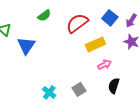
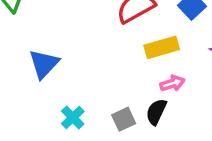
blue triangle: (26, 46) -> (44, 64), moved
black semicircle: (114, 86) -> (156, 112), moved

